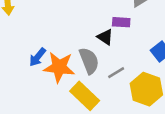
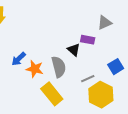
orange star: (59, 67) -> (35, 69), size x0.7
gray line: (116, 73) -> (88, 79), moved

